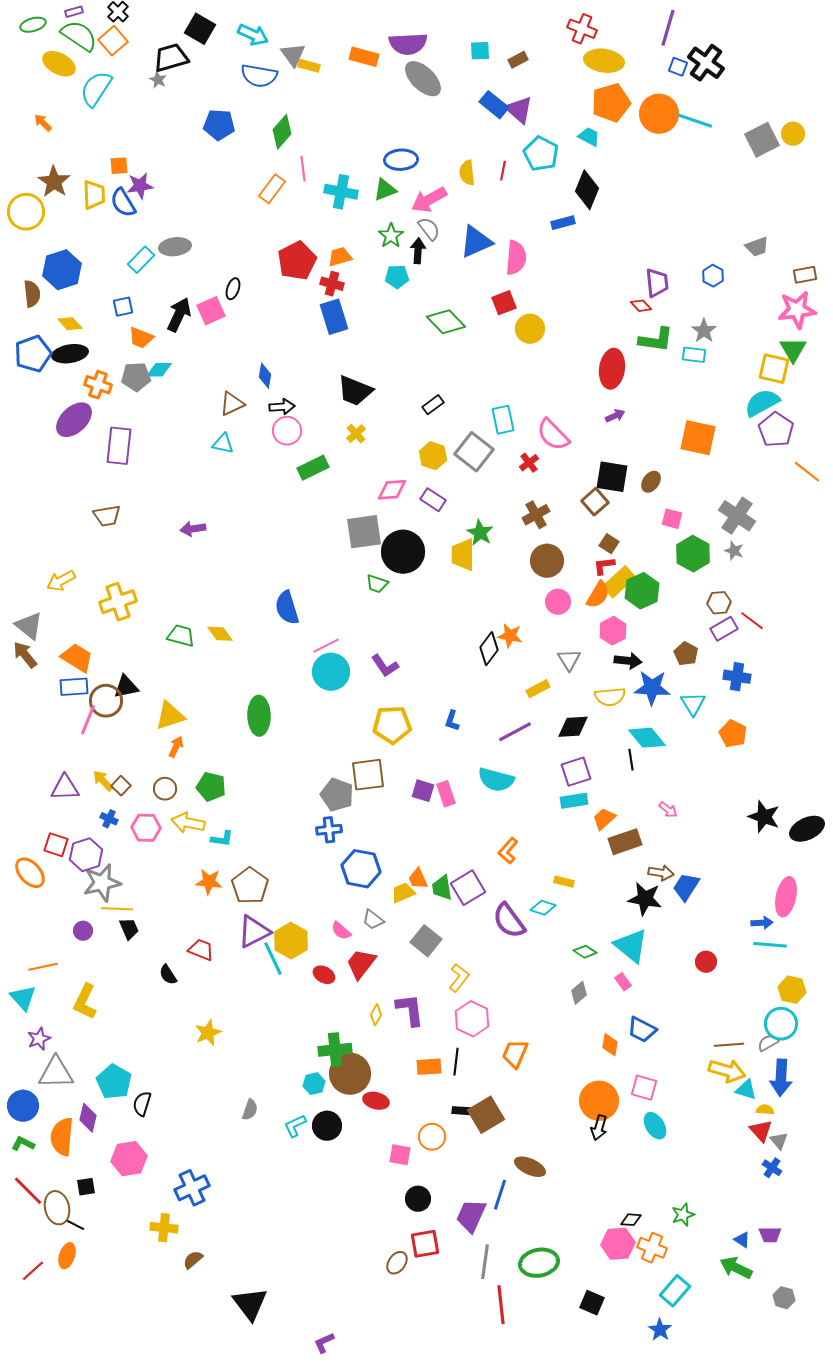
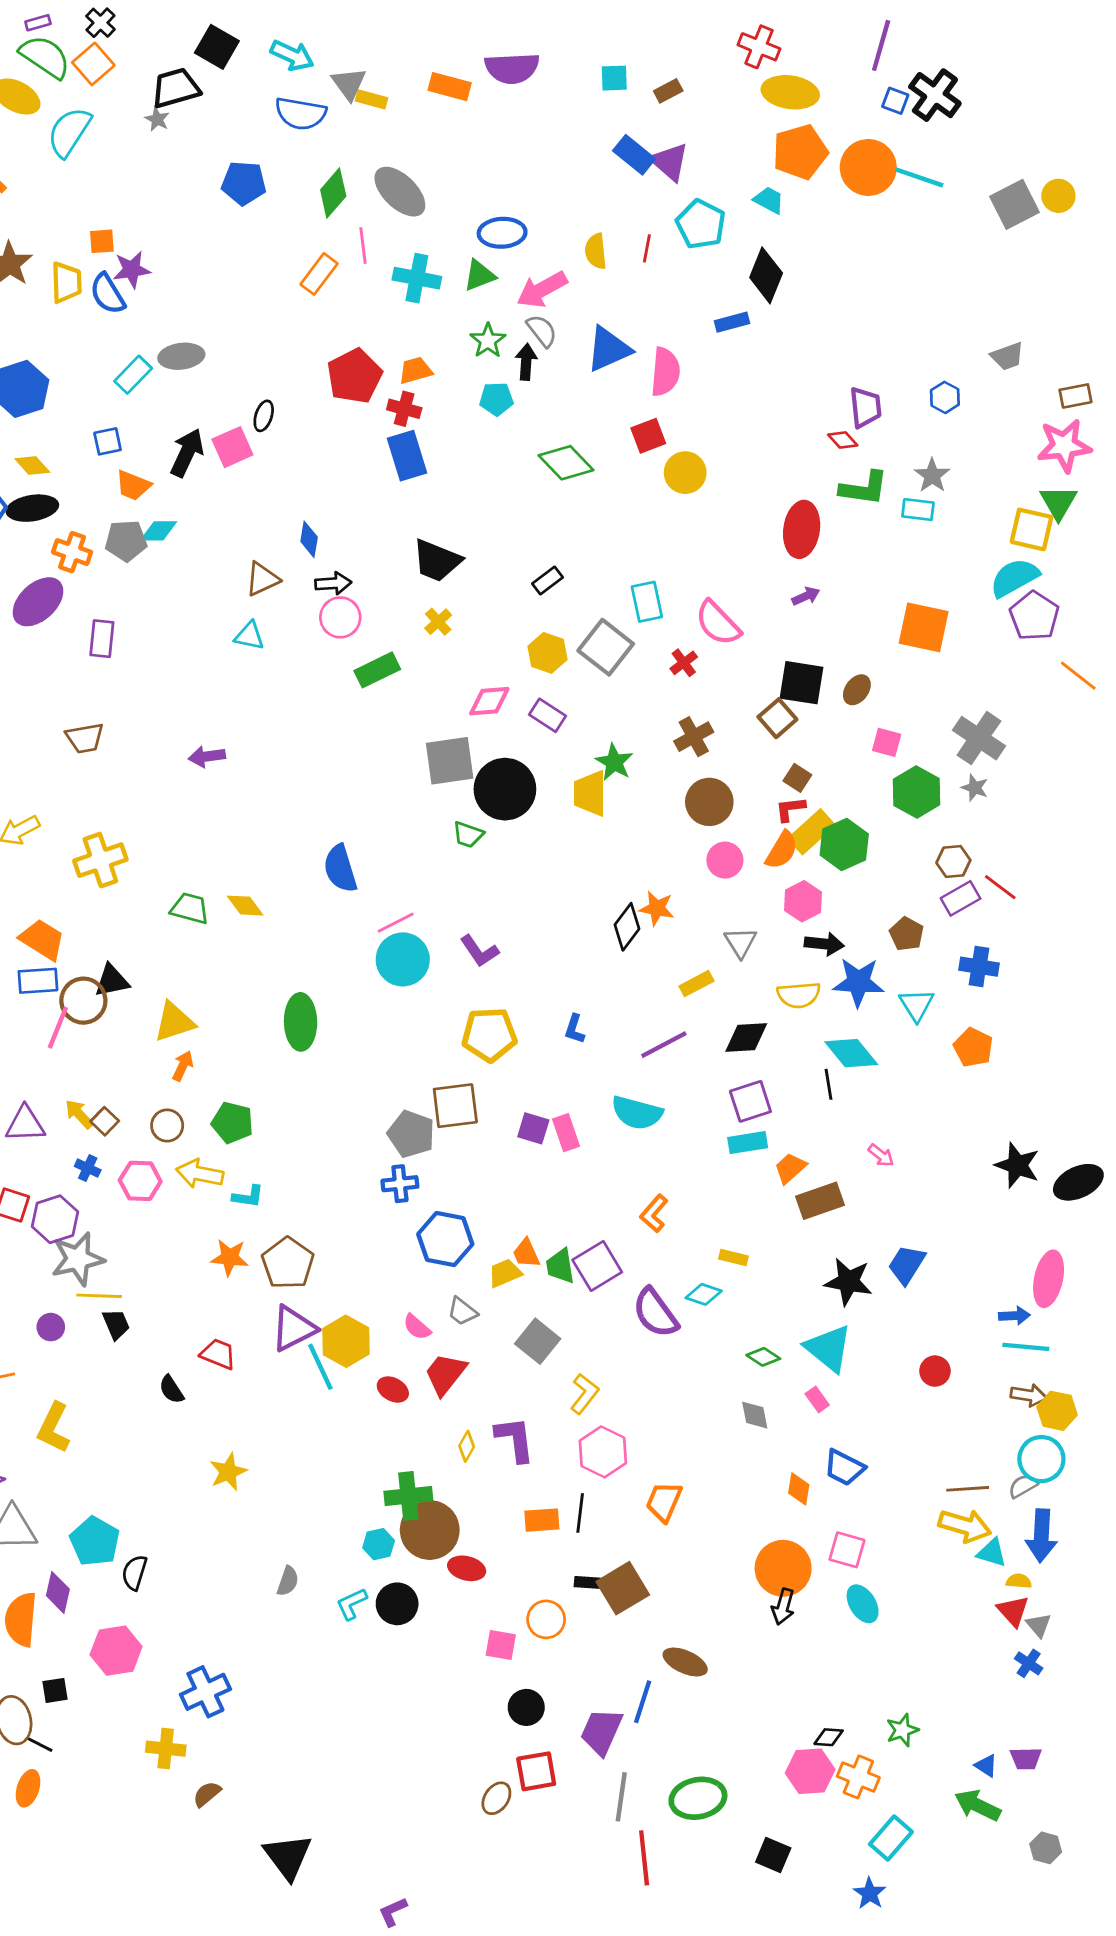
gray ellipse: (423, 79) -> (400, 192), moved
purple rectangle: (119, 446) -> (102, 639), size x0.7
brown arrow: (661, 873) -> (1029, 1395), moved
gray diamond: (579, 993) -> (755, 1415), turned -60

